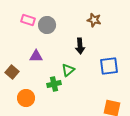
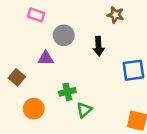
gray circle: (47, 25) -> (64, 35), moved
green triangle: (68, 70) -> (84, 110), moved

